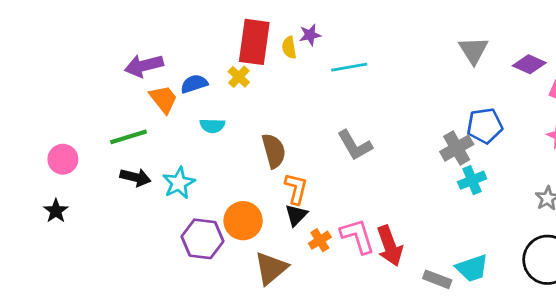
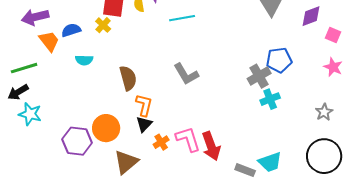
purple diamond: (529, 64) -> (311, 16), turned -45
black arrow: (135, 177) -> (18, 92), moved, turned 135
cyan star: (179, 183) -> (30, 114), moved, turned -30

